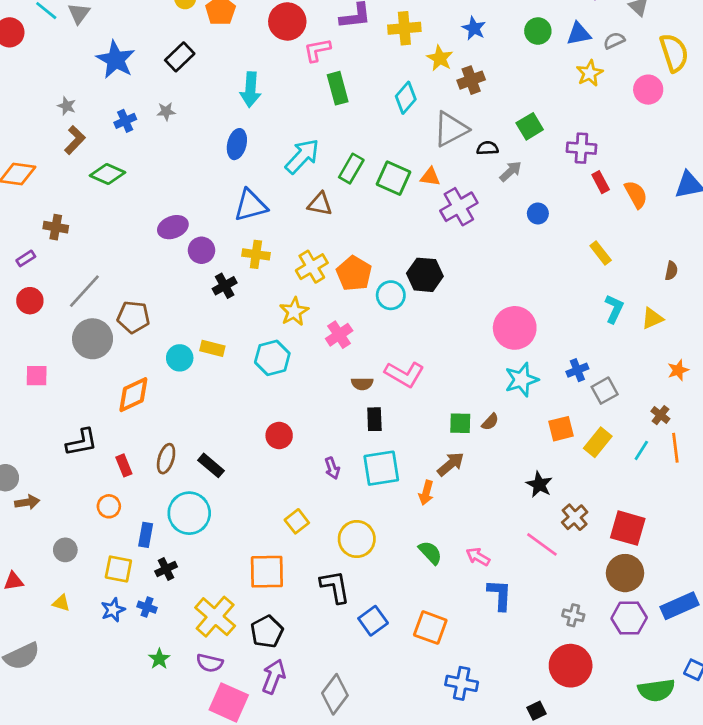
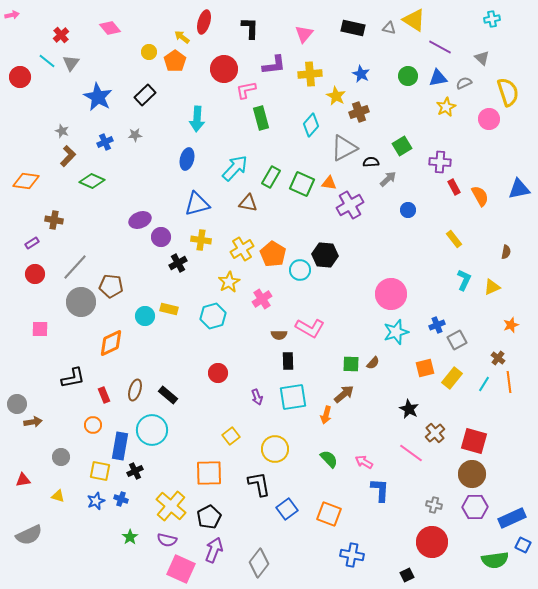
blue rectangle: (146, 535) -> (120, 446), size x1.5
blue rectangle: (679, 606) -> (512, 518), moved

